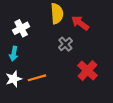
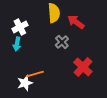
cyan arrow: (14, 54) -> (17, 44), moved
white star: (14, 79) -> (25, 83), moved

